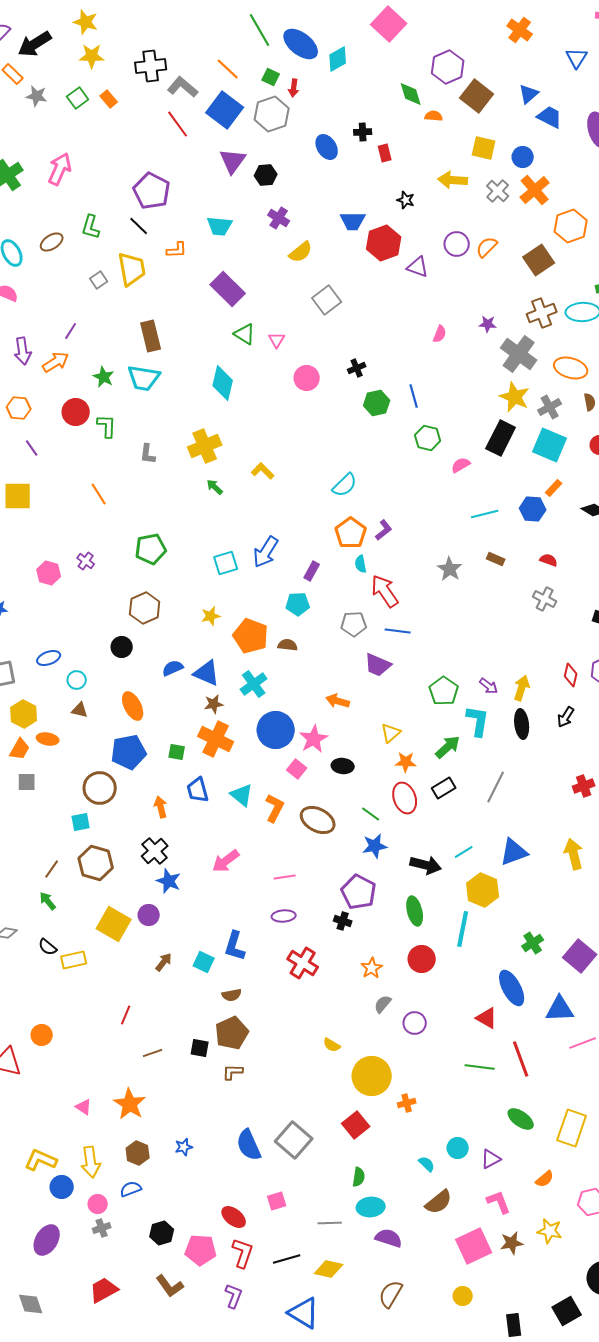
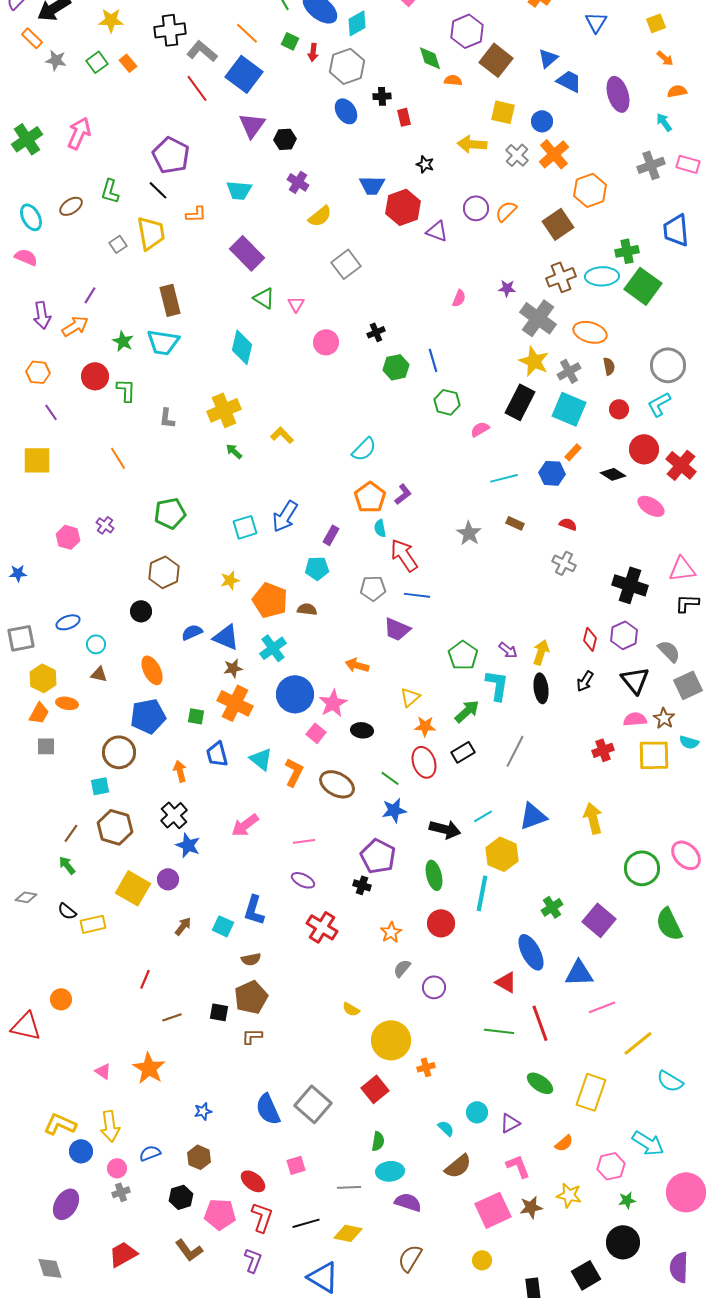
gray hexagon: (272, 114) -> (347, 66), moved
purple ellipse: (284, 916) -> (303, 880), turned 30
brown hexagon: (138, 1153) -> (199, 1157), moved

